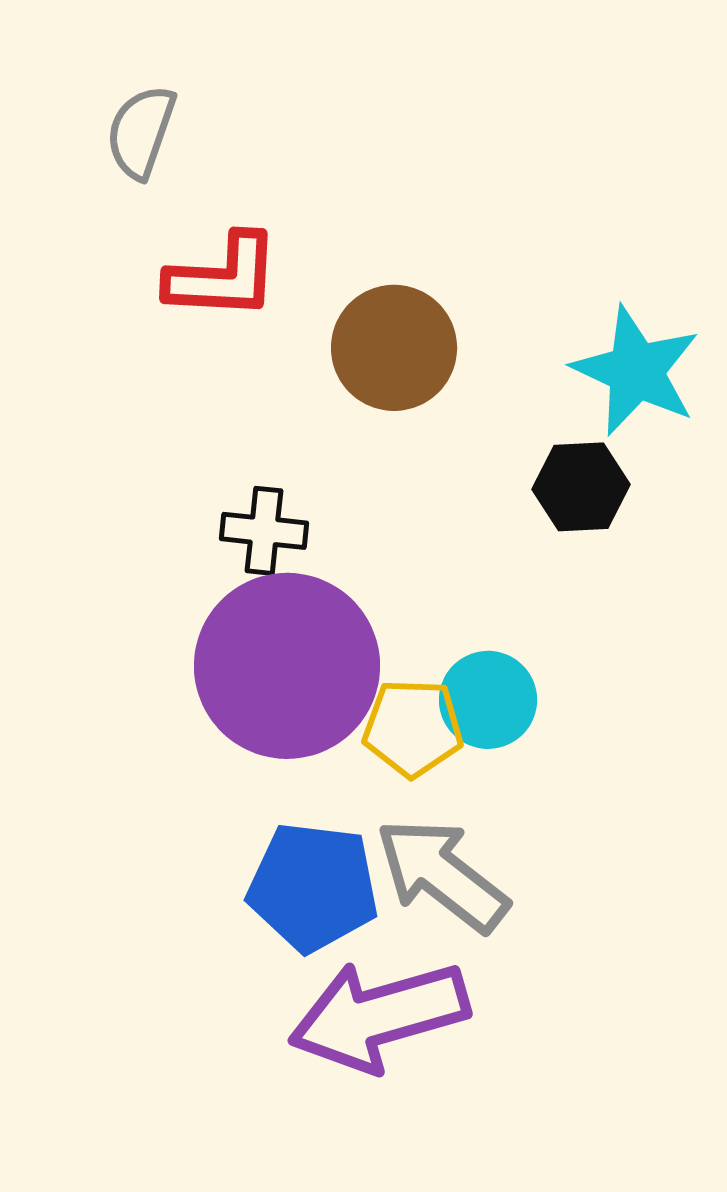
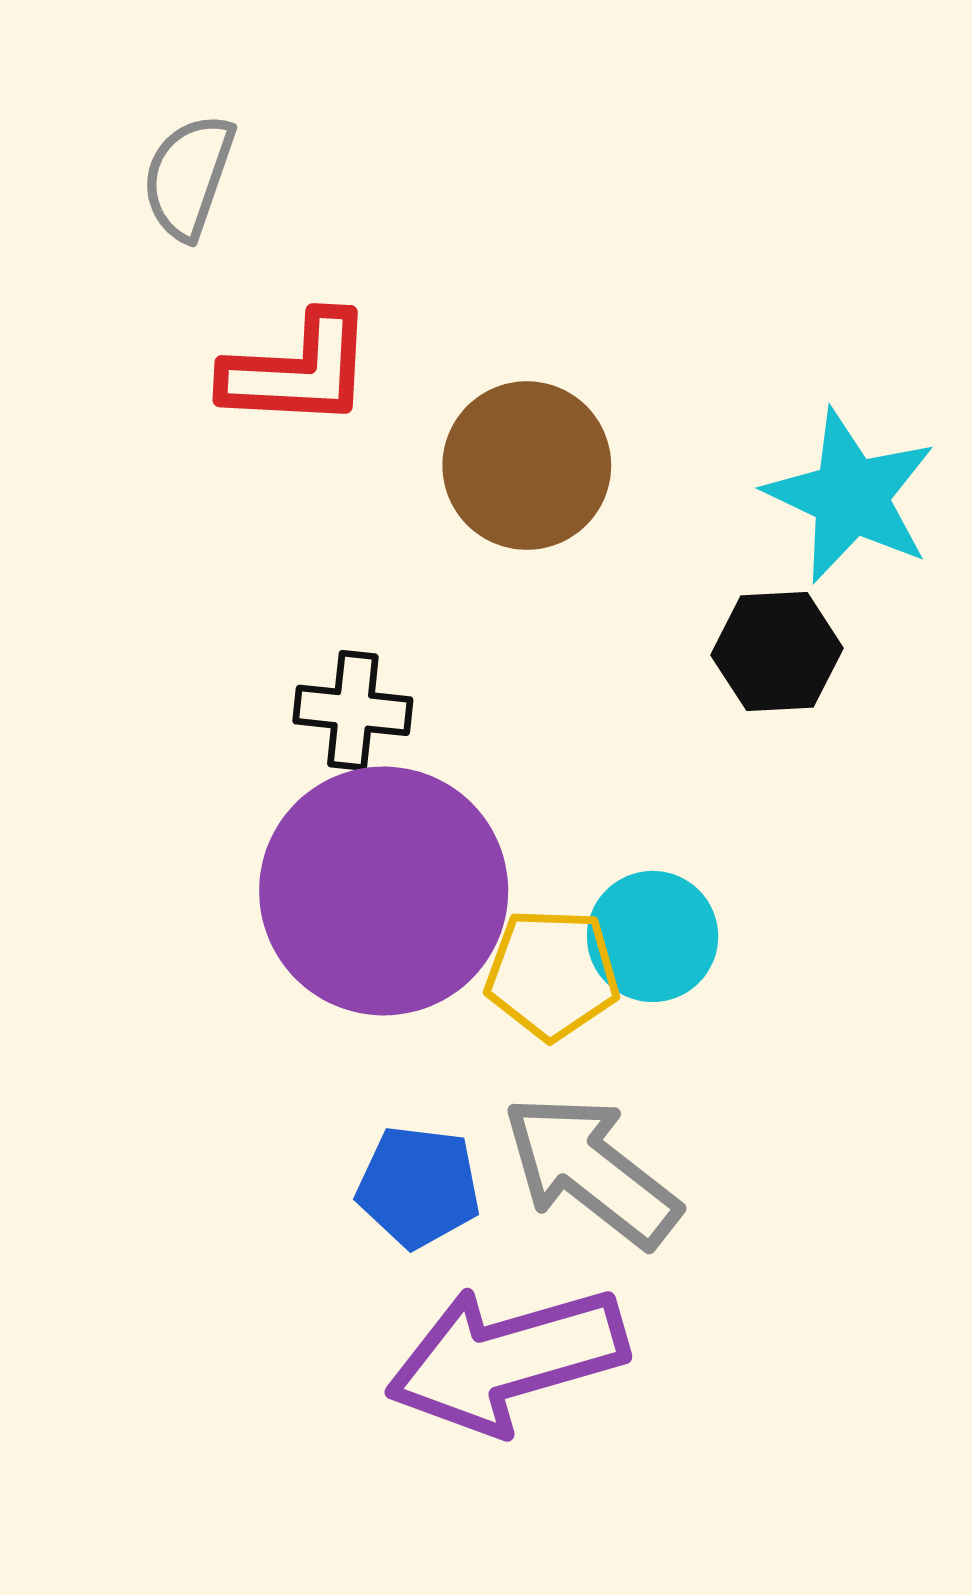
blue pentagon: (313, 887) -> (418, 1187), size x0.7

